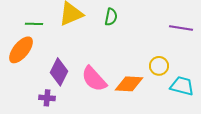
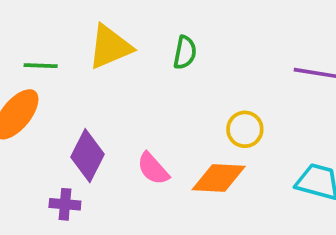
yellow circle: (159, 66) -> (245, 129), moved
pink semicircle: (94, 79) -> (153, 169), size x0.7

